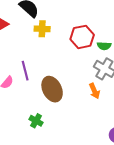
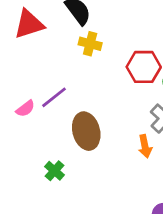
purple line: (25, 71) -> (54, 97), turned 54

